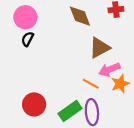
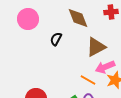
black semicircle: (28, 39) -> (56, 39), moved

